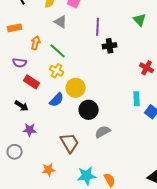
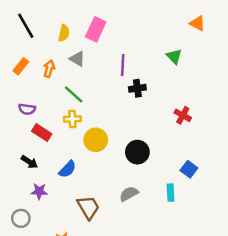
orange rectangle: (15, 28) -> (21, 66), turned -40
orange arrow: (36, 43) -> (49, 69), moved
yellow cross: (57, 71) -> (72, 119), turned -32
cyan rectangle: (137, 99) -> (170, 193), moved
blue semicircle: (57, 100) -> (67, 169), moved
black circle: (89, 110) -> (137, 152), moved

